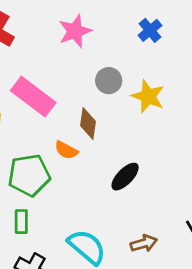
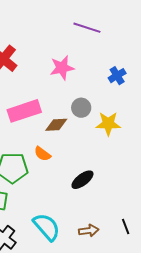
yellow star: (148, 96) -> (108, 124), turned -30
pink rectangle: (33, 97) -> (24, 111), turned -64
brown diamond: (88, 124) -> (56, 125), moved, turned 70

